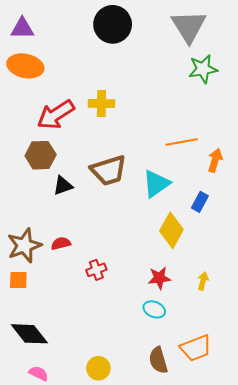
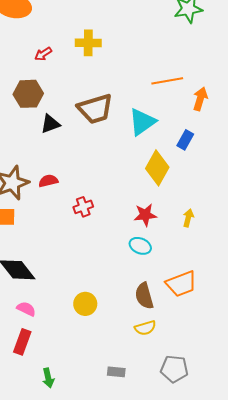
red arrow: (56, 115) -> (43, 54), size x0.5

